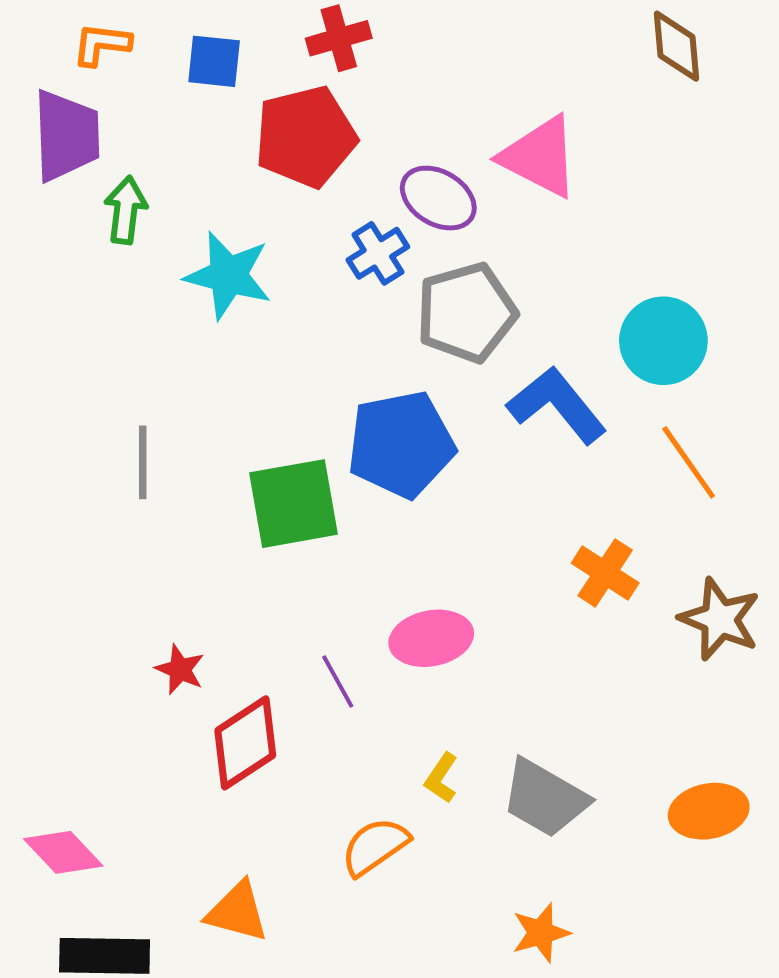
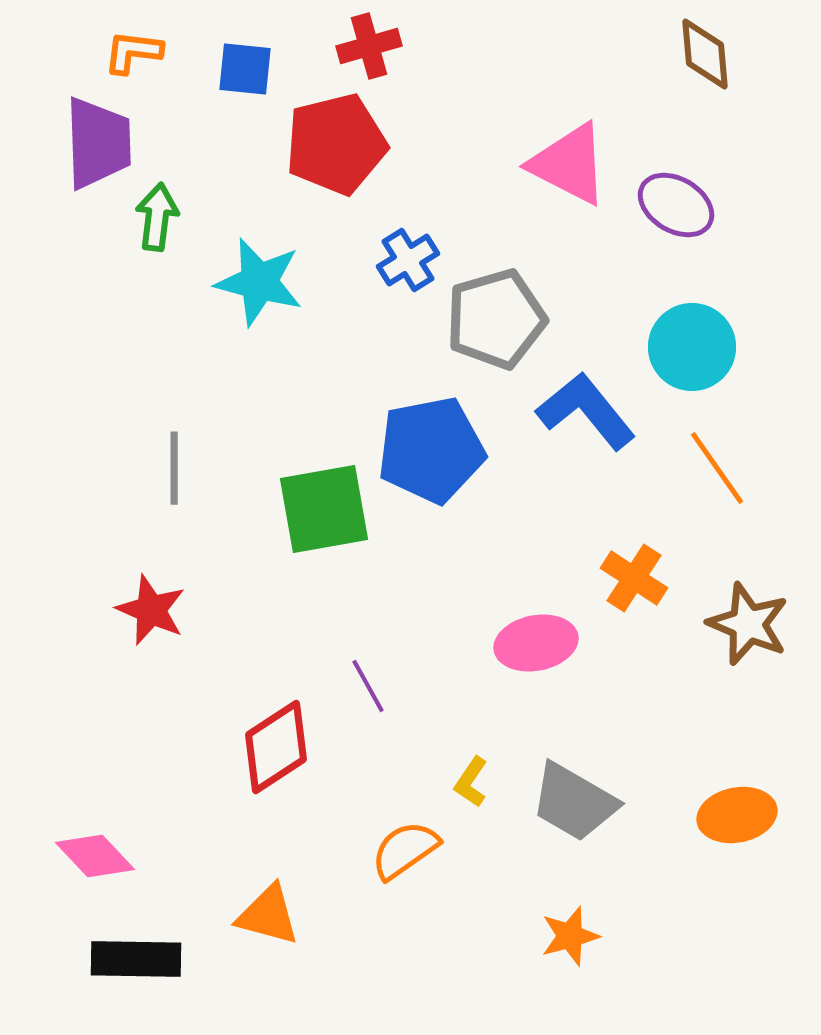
purple ellipse: (438, 198) -> (676, 205), moved
pink ellipse: (431, 638) -> (536, 643), moved
red star: (180, 669) -> (151, 610), moved, size x1.4

